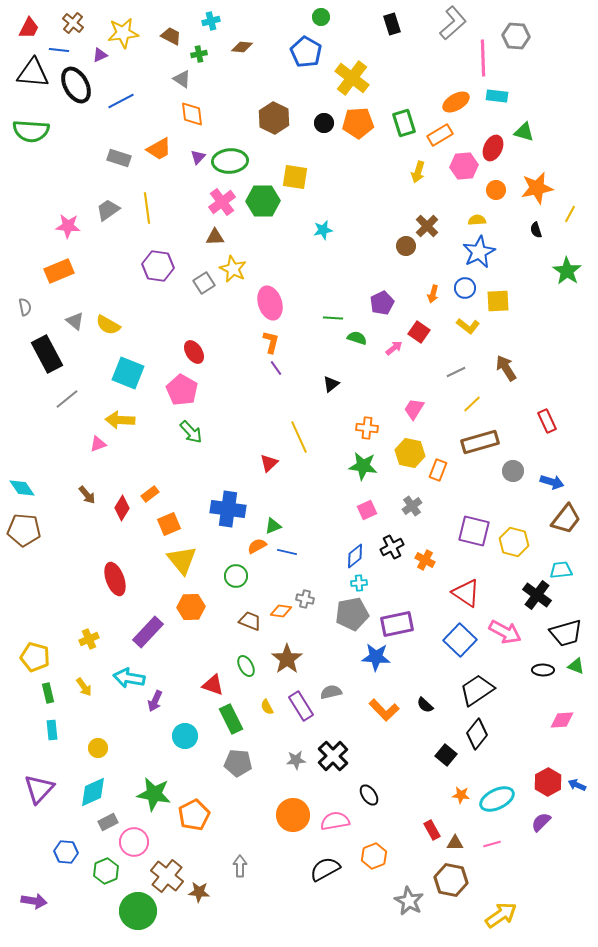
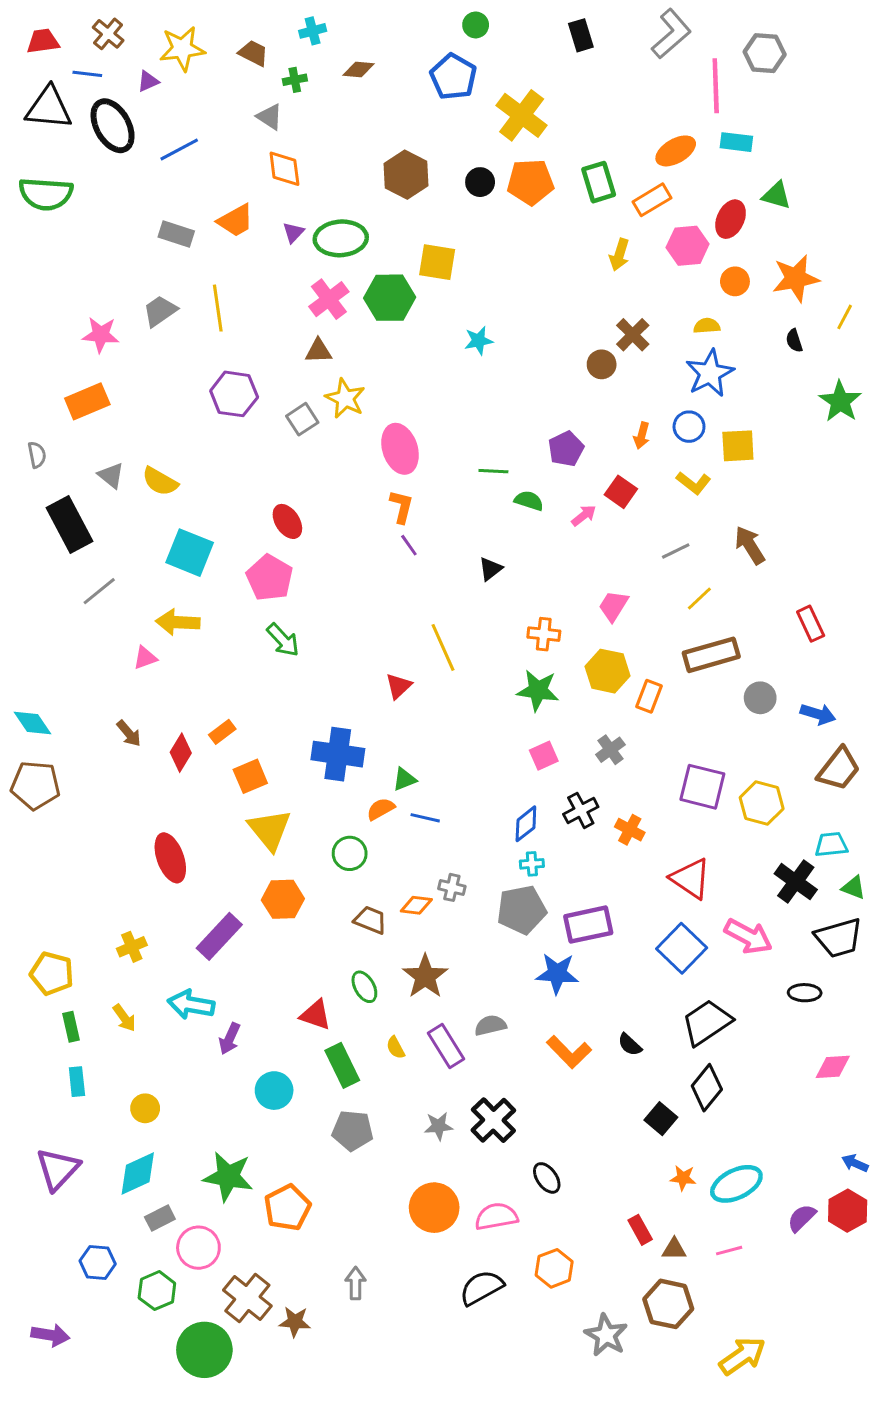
red trapezoid: (29, 28) -> (43, 41), turned -125
green triangle: (576, 666) -> (854, 887), moved
red hexagon: (548, 782) -> (848, 1211), moved

